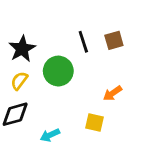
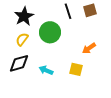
cyan arrow: (50, 135) -> (46, 70), moved, turned 48

